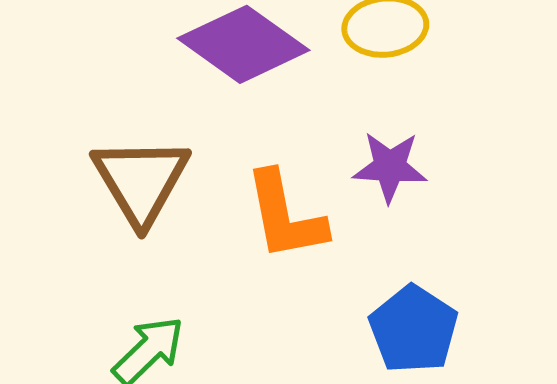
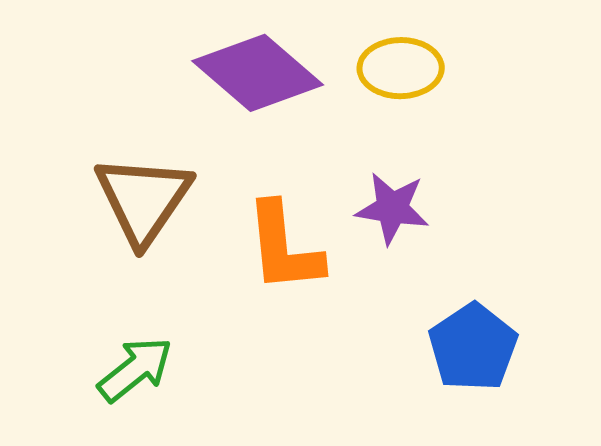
blue pentagon: (414, 329) -> (473, 347), moved

